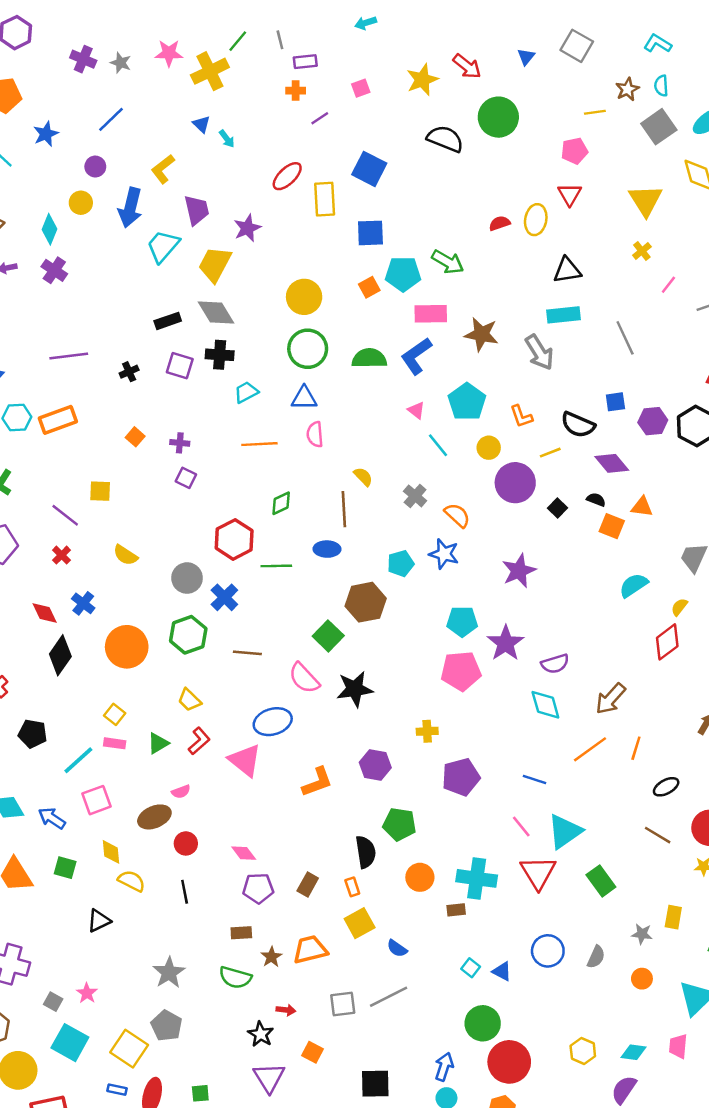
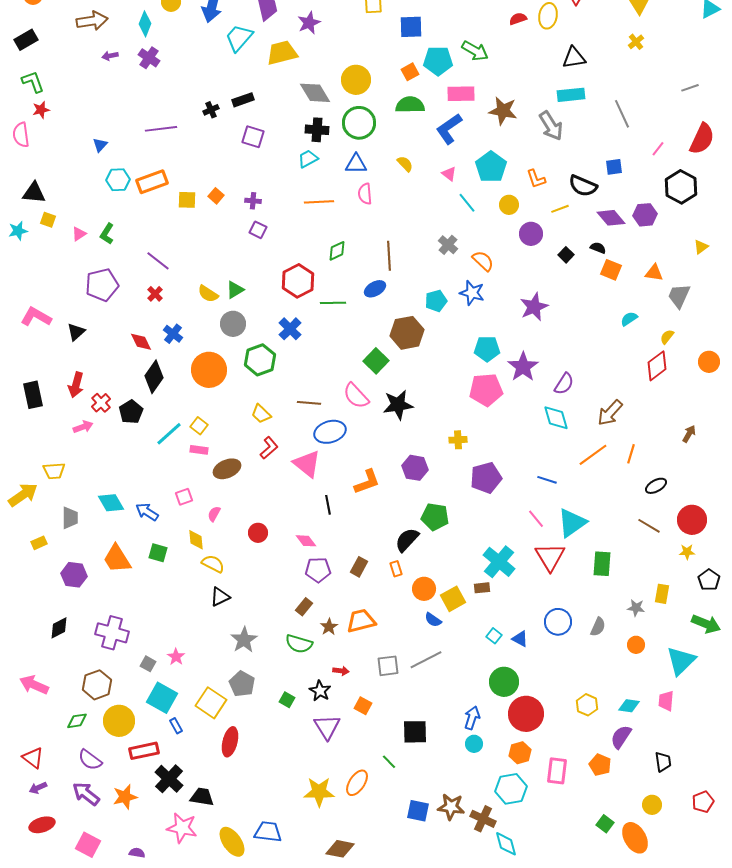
yellow trapezoid: (215, 264) -> (282, 53), turned 48
pink line: (668, 285) -> (658, 149), moved
gray diamond: (216, 313) -> (315, 93), moved
black cross: (220, 355) -> (317, 130), moved
green semicircle: (369, 358) -> (410, 105), moved
black cross: (129, 372) -> (211, 110), moved
purple hexagon: (653, 421) -> (645, 215), moved
yellow semicircle: (363, 477) -> (405, 164), moved
purple circle: (515, 483) -> (531, 234), size x0.7
yellow square: (100, 491) -> (187, 200), moved
orange triangle: (642, 507) -> (654, 273), moved
blue ellipse: (327, 549) -> (375, 289), turned -30
gray circle: (187, 578) -> (233, 324), moved
cyan semicircle: (633, 585) -> (629, 319), size x0.7
brown line: (247, 653) -> (309, 403), moved
purple semicircle: (555, 664) -> (564, 384), turned -40
black pentagon: (33, 734) -> (131, 412), moved, turned 30
green triangle: (158, 743) -> (235, 290), moved
cyan line: (78, 760) -> (169, 434), moved
pink semicircle: (181, 792) -> (214, 514), moved, turned 140
pink square: (97, 800) -> (184, 497), size x0.7
brown ellipse: (154, 817) -> (227, 469), moved
black semicircle: (366, 852) -> (407, 540), turned -128
orange circle: (420, 877) -> (424, 589), moved
cyan cross: (477, 878) -> (499, 562), turned 32
green rectangle: (601, 881) -> (602, 564), turned 40
black line: (185, 892) -> (328, 505), moved
black triangle: (99, 921) -> (220, 597), moved
yellow square: (360, 923) -> (453, 599), moved
brown rectangle: (241, 933) -> (304, 607), turned -48
blue rectangle: (117, 1090) -> (176, 726), moved, turned 49
green square: (200, 1093) -> (287, 700), moved, turned 35

